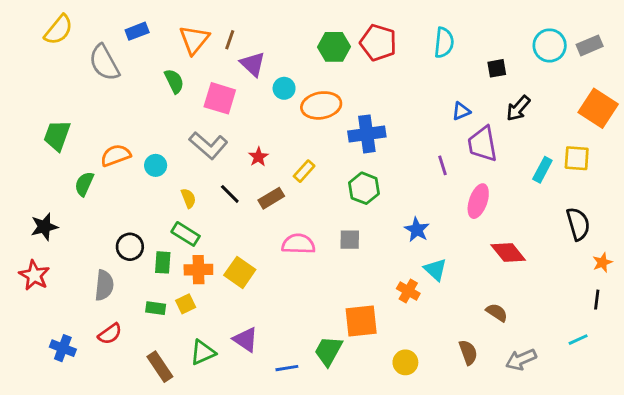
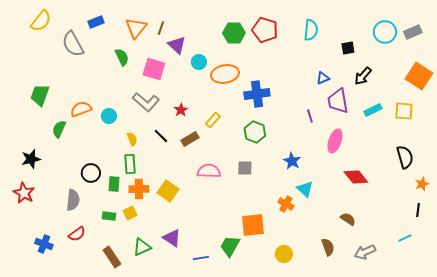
cyan rectangle: (542, 170) -> (373, 110), moved, turned 36
green rectangle: (186, 234) -> (130, 164), turned 54

